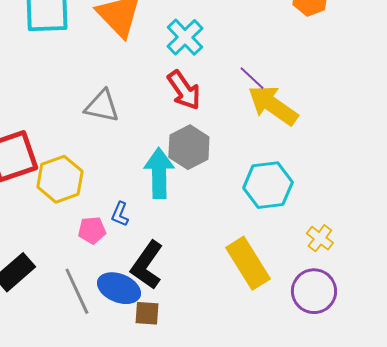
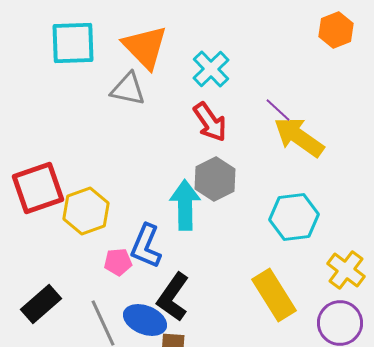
gray triangle: (102, 106) -> (128, 89), moved
blue L-shape: (120, 214) -> (146, 246), size x1.8
yellow cross: (320, 238) -> (346, 270), size x1.4

